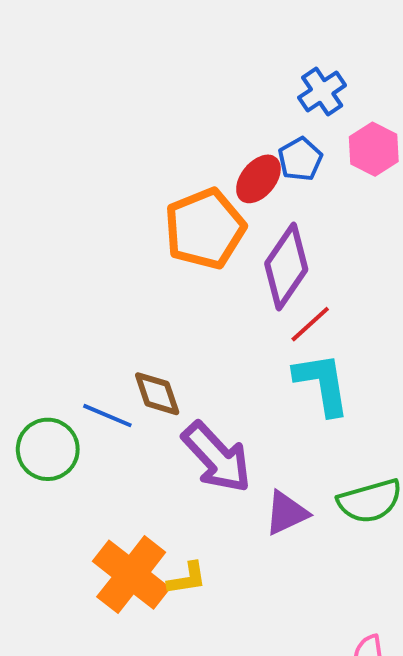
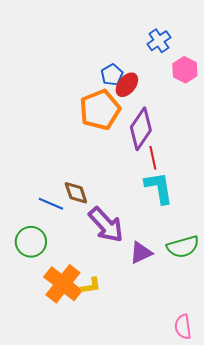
blue pentagon: (300, 159) -> (112, 75), moved
red line: (310, 324) -> (153, 158), turned -60
green circle: (48, 449) -> (31, 242), moved

